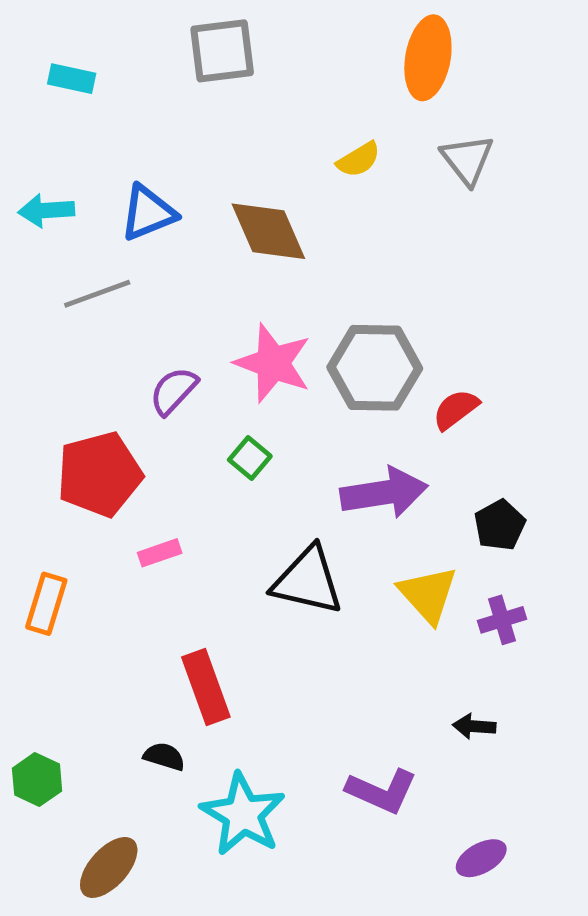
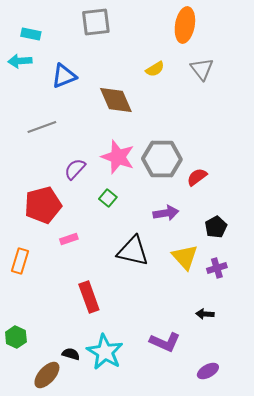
cyan arrow: (46, 210) -> (20, 61), moved
blue triangle: (148, 213) -> (64, 76), moved
purple arrow: (384, 493) -> (166, 213), size x0.7
black semicircle: (164, 756) -> (71, 354), moved

